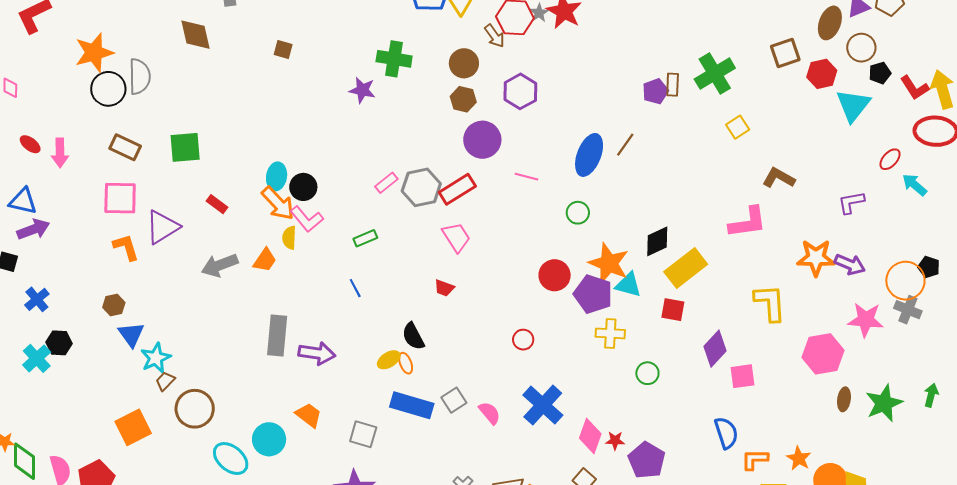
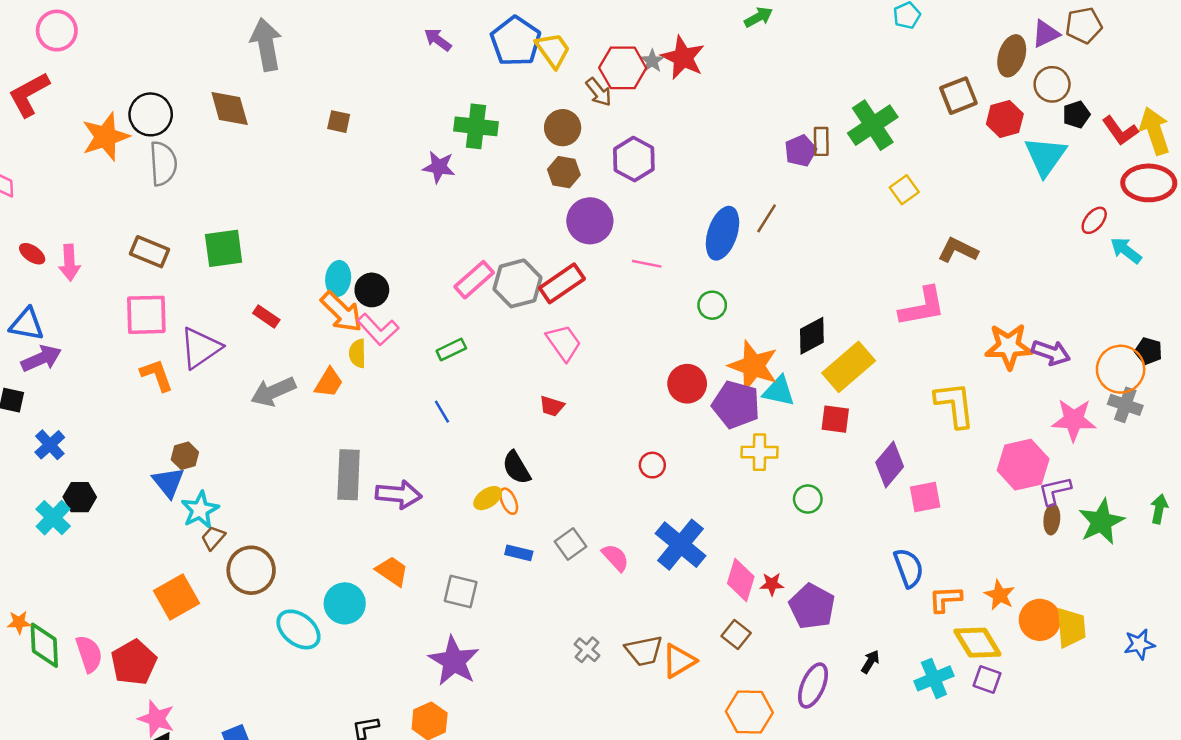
black circle: (108, 89) -> (151, 114), moved
pink rectangle: (386, 183) -> (474, 280), size x1.4
purple L-shape: (851, 202) -> (1055, 491), moved
brown hexagon: (114, 305) -> (185, 456), moved
blue rectangle: (412, 405) -> (519, 553), size x0.5

